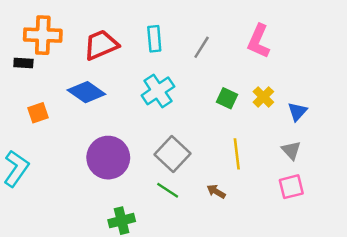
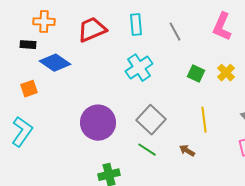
orange cross: (43, 35) -> (44, 22), size x0.7
gray line: (202, 47) -> (175, 32), turned -60
blue diamond: (86, 92) -> (55, 63), moved
orange square: (38, 113) -> (29, 89), moved

